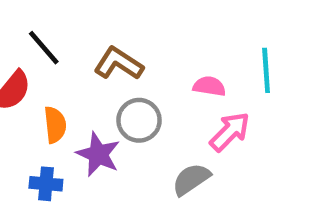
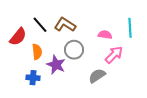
black line: (44, 48) -> (40, 25), moved

